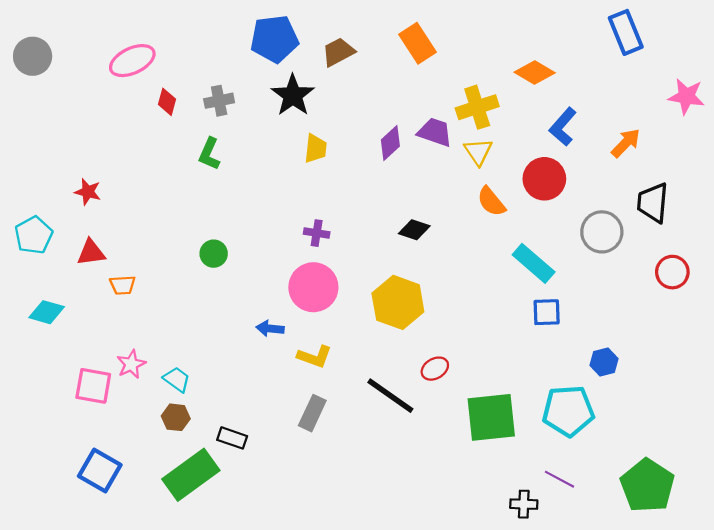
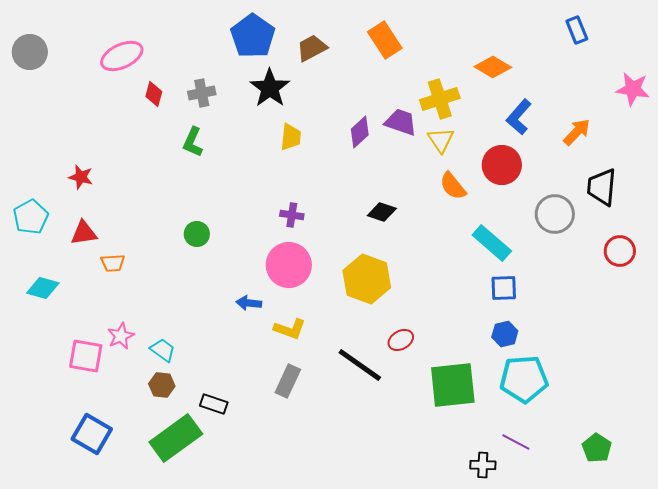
blue rectangle: (626, 32) -> (577, 30), size x0.7
blue pentagon: (274, 39) -> (253, 36), turned -30
blue hexagon: (604, 362) -> (505, 334), moved
green pentagon: (647, 486) -> (597, 448), size x0.6

